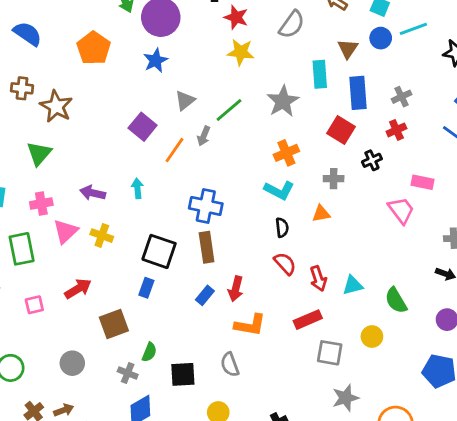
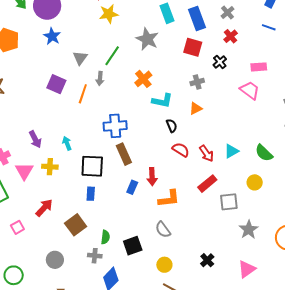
orange cross: (286, 153) -> (143, 79), moved
cyan arrow: (137, 188) -> (67, 143), moved
purple arrow: (93, 193) -> (35, 139), turned -114

